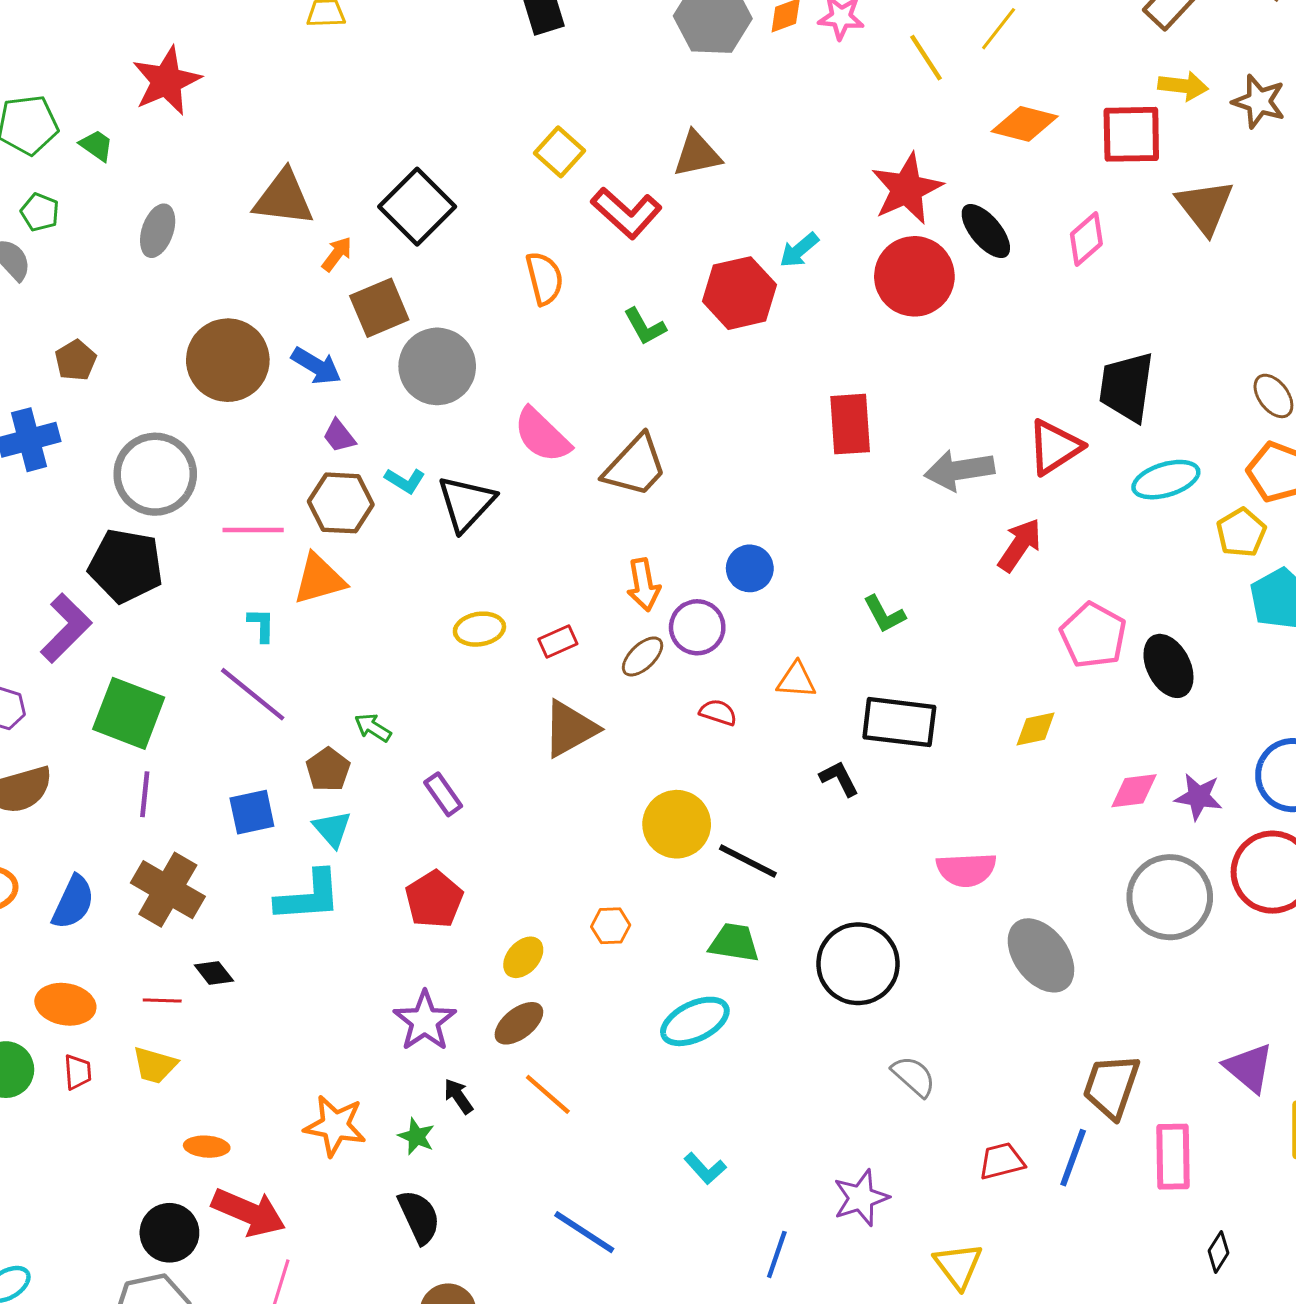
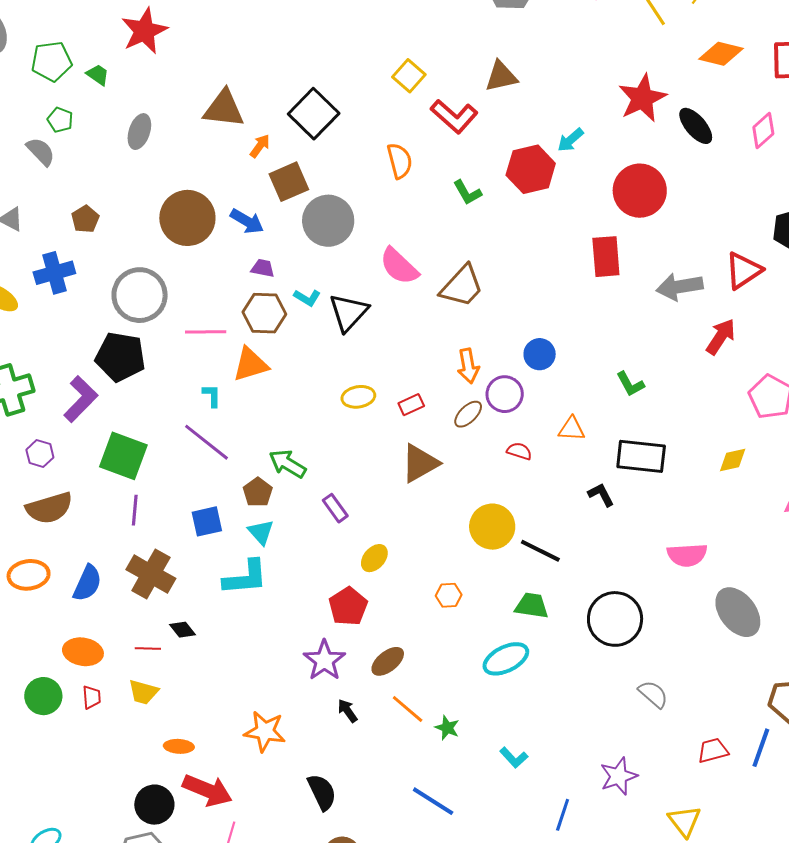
red circle: (914, 276) -> (640, 191), moved
purple trapezoid: (339, 436) -> (263, 268), turned 140
green arrow: (373, 728) -> (288, 464), size x1.5
red pentagon: (434, 899) -> (348, 606), moved
yellow ellipse: (523, 957) -> (374, 558), moved
green star: (416, 1136) -> (447, 728), moved

